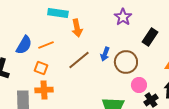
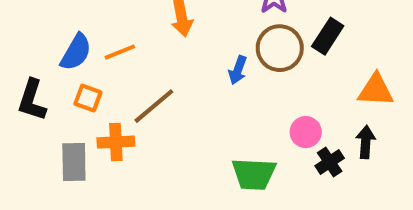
brown line: (79, 60) -> (154, 106), moved
brown circle: (126, 62) -> (280, 48), moved
orange square: (41, 68) -> (88, 98), moved

